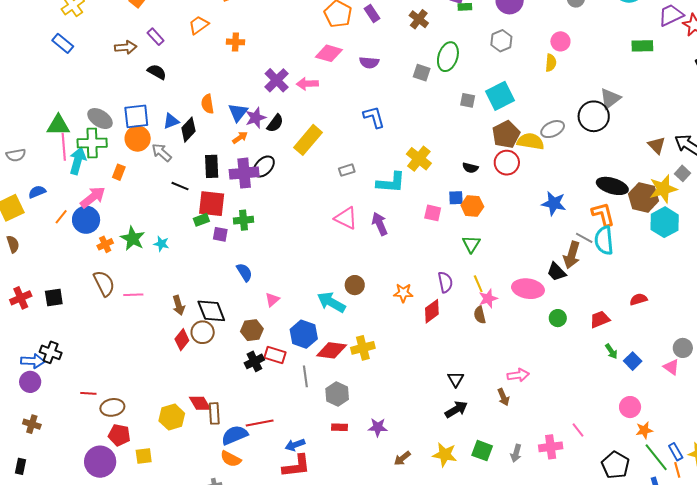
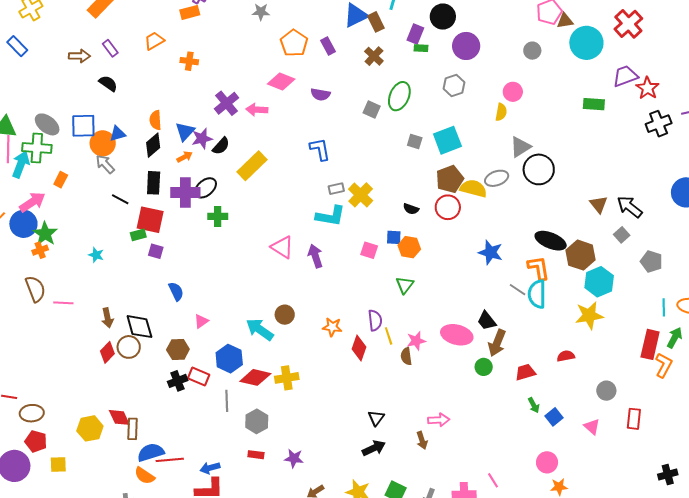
gray triangle: (610, 99) -> (520, 147), moved
black diamond: (188, 130) -> (153, 145), moved
orange circle: (138, 139) -> (103, 143), moved
gray rectangle: (347, 170) -> (336, 189), moved
yellow star: (663, 189) -> (589, 315), moved
green cross: (243, 220) -> (218, 216), moved
green star: (133, 238) -> (45, 234), moved
brown arrow: (572, 255) -> (497, 343), moved
yellow line: (478, 284) -> (389, 336), moved
red diamond: (432, 311) -> (359, 348), turned -40
gray circle: (683, 348) -> (606, 391), moved
red line: (260, 423) -> (170, 460), moved

